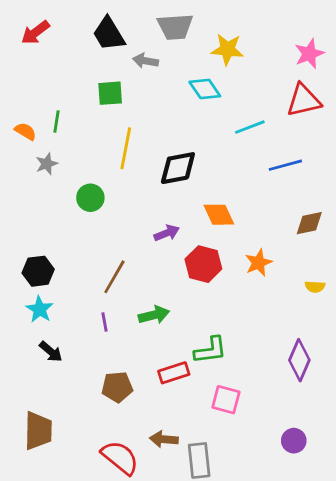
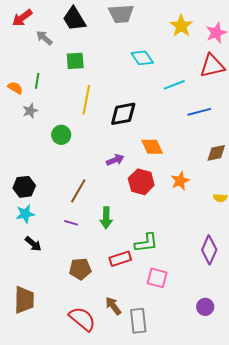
yellow star: (227, 49) -> (181, 26), moved, turned 30
gray arrow: (145, 61) -> (44, 38), moved, turned 30
cyan star: (40, 309) -> (25, 214), turned 30
green arrow: (154, 315) -> (106, 218), turned 105
purple line: (105, 322) -> (71, 223), turned -64
brown arrow: (164, 439) -> (113, 306), turned 48

